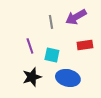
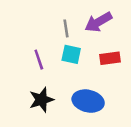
cyan square: (52, 55) -> (71, 54), moved

